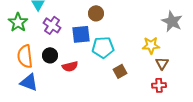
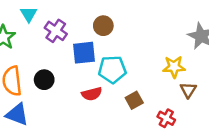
purple cross: (52, 25) -> (56, 31), moved
red semicircle: (70, 66) -> (92, 94), moved
red cross: (159, 85) -> (166, 118), moved, turned 32

